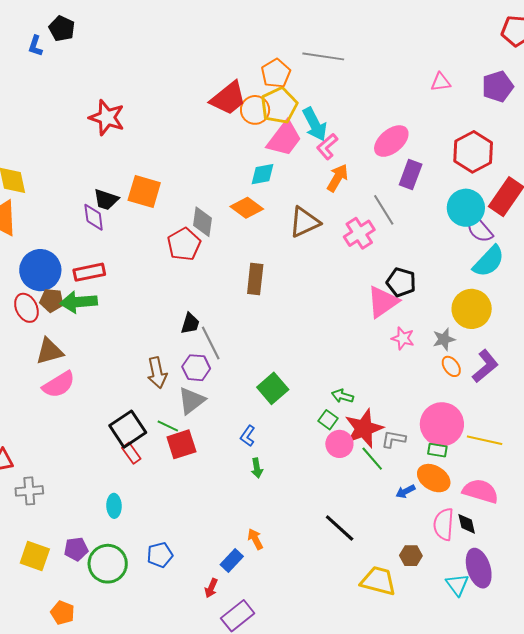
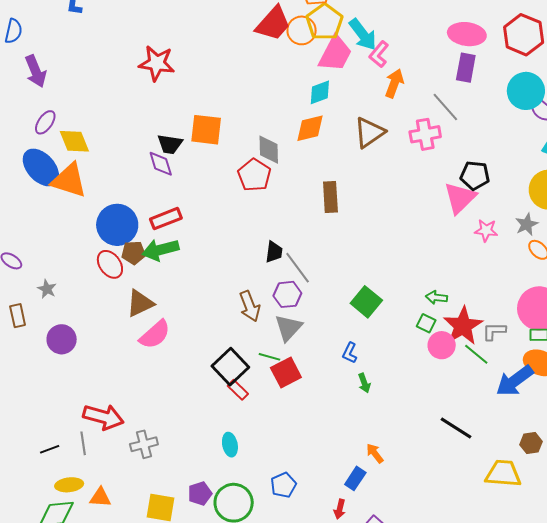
pink ellipse: (391, 141) -> (467, 34), moved, turned 57
orange diamond: (247, 208) -> (310, 128), turned -40
pink cross: (359, 233) -> (425, 134), turned 32
blue arrow: (405, 491) -> (515, 381), size x2.0

